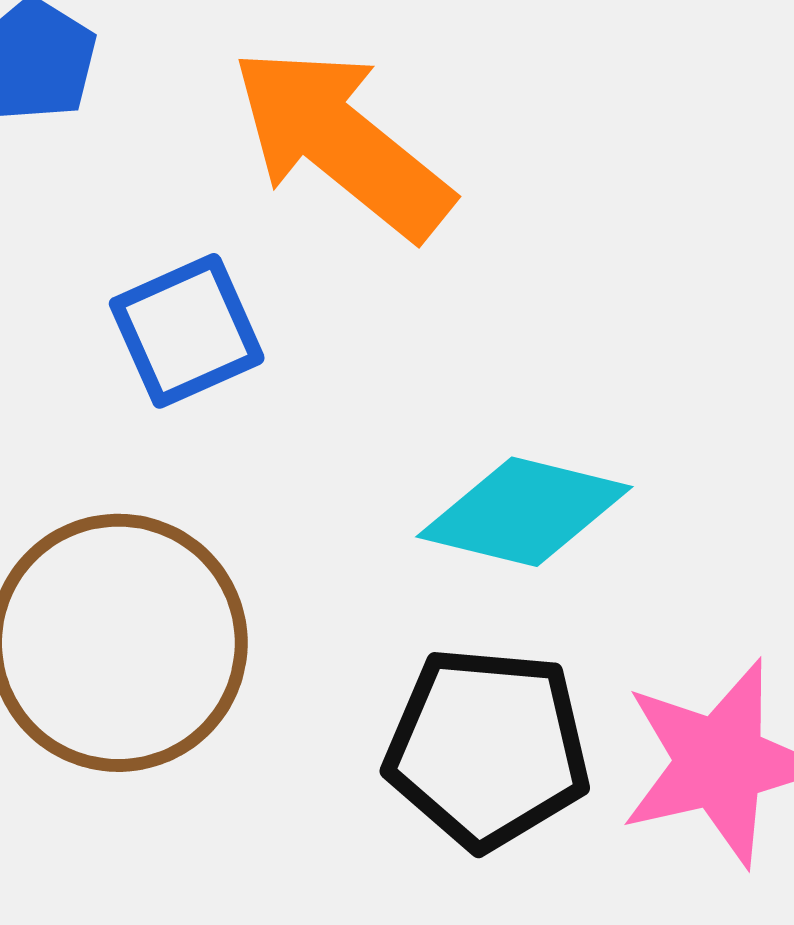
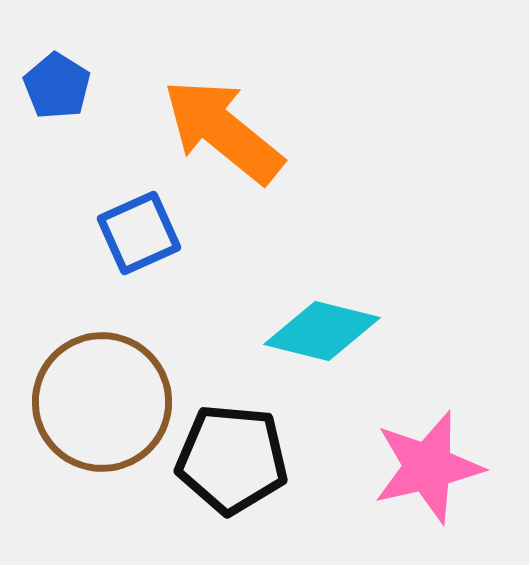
black pentagon: (488, 748) -> (232, 459), moved

